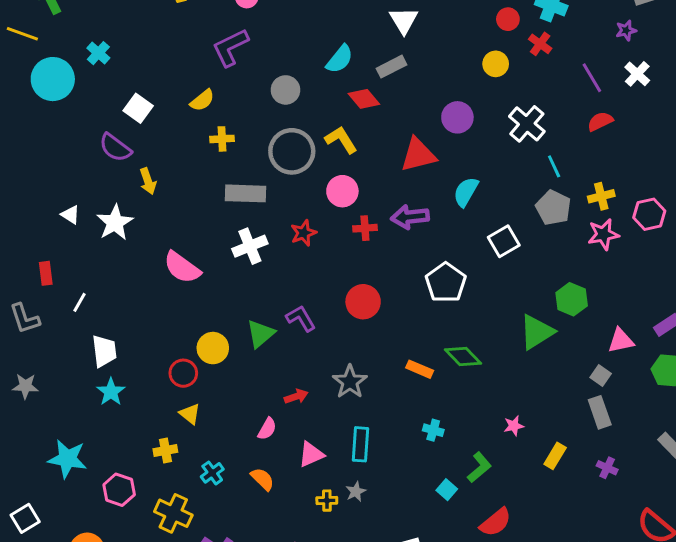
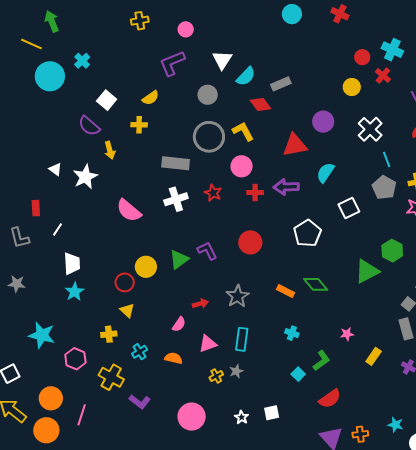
white triangle: (404, 20) -> (222, 60), moved
yellow cross: (222, 139) -> (139, 125), moved
red star: (304, 233) -> (213, 193), turned -30
orange semicircle: (262, 479) -> (173, 358), turned -36
yellow cross: (327, 501) -> (216, 376), turned -32

